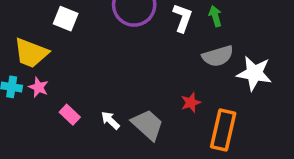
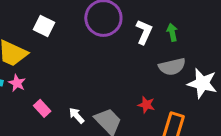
red star: (191, 103) -> (146, 105), turned 30

